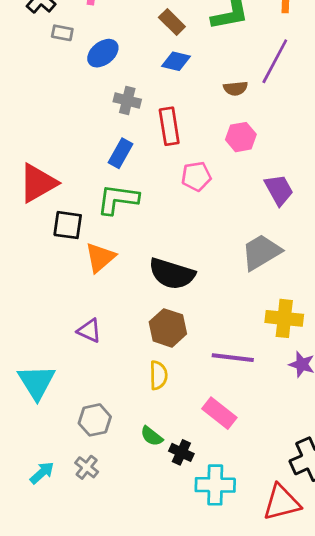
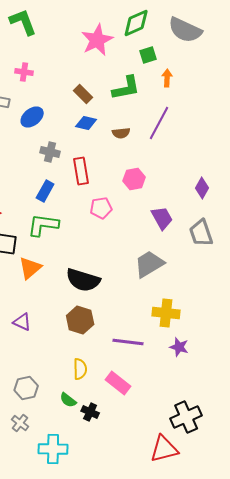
brown semicircle: (236, 88) -> (121, 133), moved
yellow semicircle: (158, 375) -> (80, 369), moved
cyan cross: (215, 485) -> (53, 449), moved

